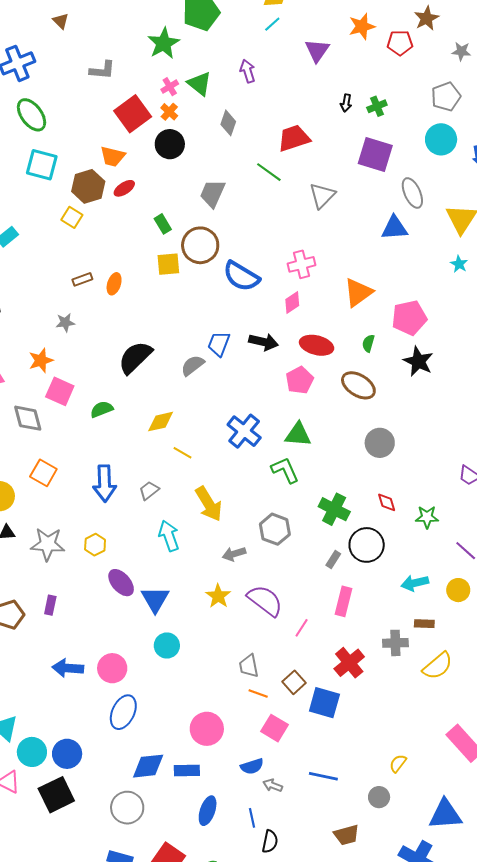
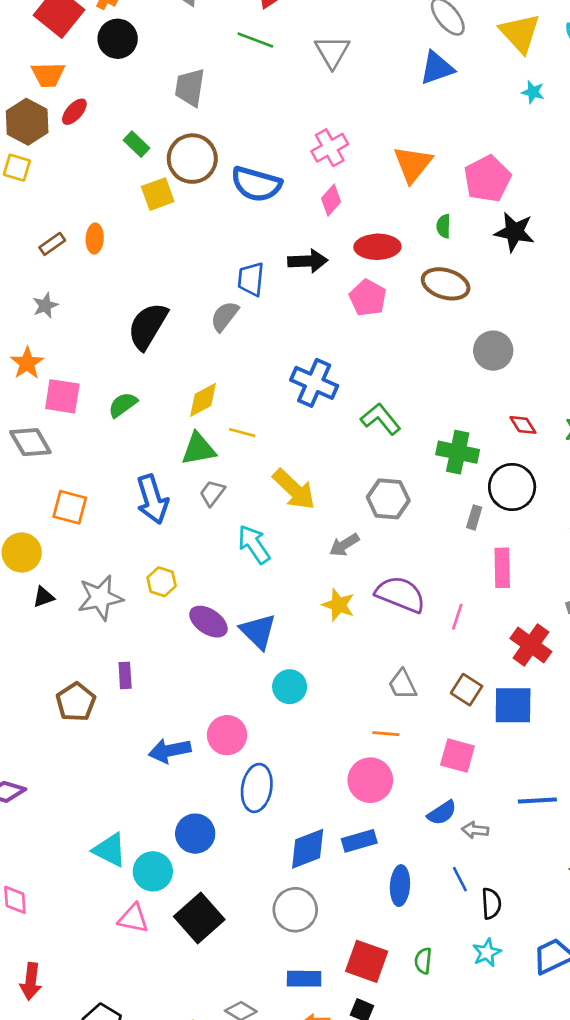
green triangle: (298, 435) -> (198, 449), moved
orange line: (258, 693) -> (386, 734), moved
blue circle: (67, 754) -> (195, 834), moved

